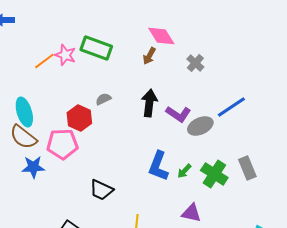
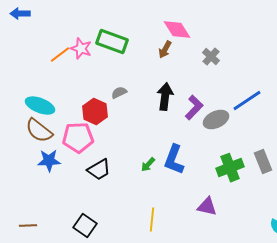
cyan ellipse: (24, 112) -> (40, 106), turned -52
purple L-shape: (178, 114) -> (194, 108), turned -80
green arrow: (184, 171) -> (148, 165), moved
green cross: (214, 174) -> (230, 168), turned 36
black trapezoid: (101, 190) -> (99, 170), moved, turned -55

